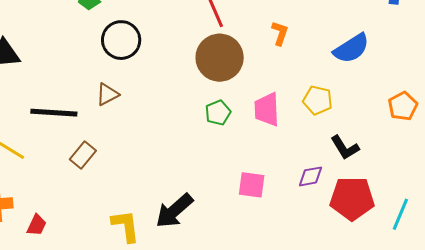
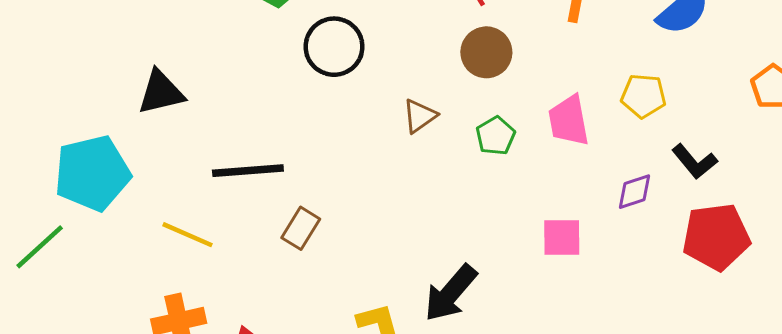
brown circle: (220, 58) -> (486, 52), size x0.7
brown triangle: (107, 94) -> (420, 116), moved
purple diamond: (310, 176) -> (635, 192), moved

